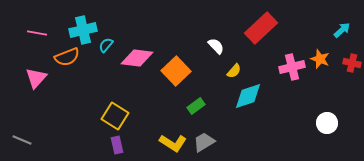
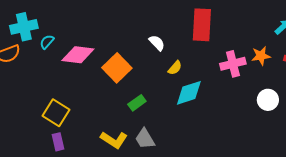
red rectangle: (261, 28) -> (202, 25), turned -44
orange star: (320, 59) -> (261, 56), turned -30
white circle: (327, 123) -> (268, 100), moved
gray trapezoid: (204, 142) -> (145, 139), turned -90

